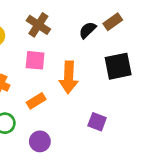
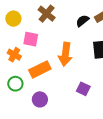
pink square: (35, 60) -> (31, 39), moved
orange rectangle: (36, 101) -> (40, 69), size x1.5

